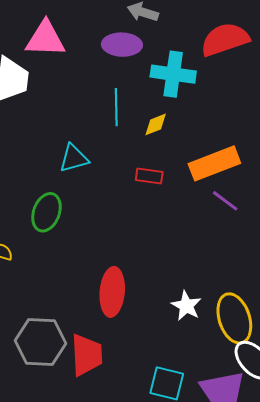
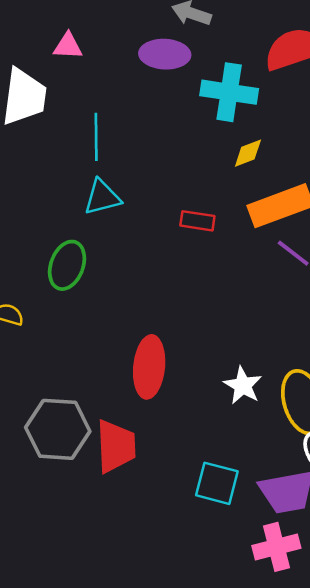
pink triangle: (45, 39) -> (68, 46), size x0.6
cyan line: (116, 107) -> (96, 137), moved
yellow diamond: (156, 124) -> (248, 153), moved

